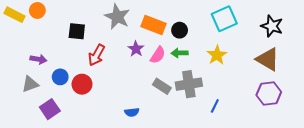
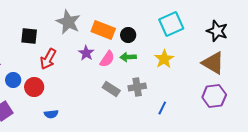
gray cross: (189, 84) -> (137, 87), size x0.7
blue semicircle: (132, 112) -> (51, 114), moved

